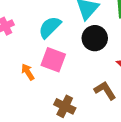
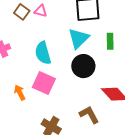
cyan semicircle: (50, 27) -> (43, 53), turned -65

